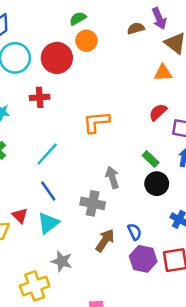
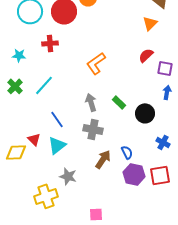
orange triangle: (163, 73) -> (150, 23), turned -42
orange L-shape: (96, 122) -> (96, 63), turned -30
cyan line: (47, 154) -> (44, 85), moved
green rectangle: (151, 159) -> (119, 102), moved
gray arrow: (112, 177) -> (91, 102), moved

